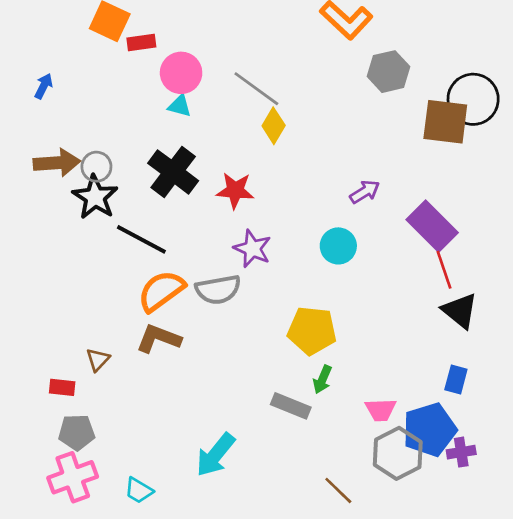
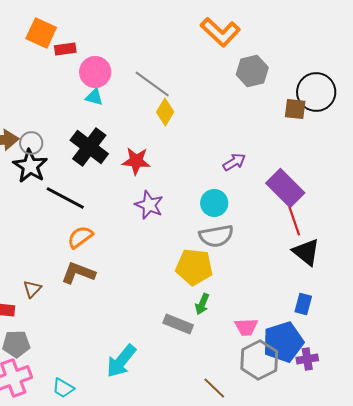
brown square: (445, 122) -> (295, 109), size x0.6
gray semicircle: (218, 290) -> (216, 236), moved
orange semicircle: (161, 291) -> (80, 237), size x0.7

